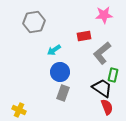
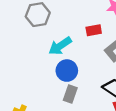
cyan arrow: (54, 50) -> (60, 46), size x1.5

